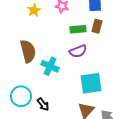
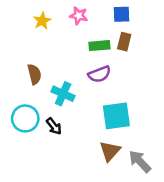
brown semicircle: (28, 51) -> (34, 74), size x0.7
cyan circle: (21, 96) -> (25, 118), moved
black arrow: (43, 104) -> (54, 126), moved

